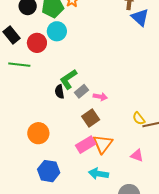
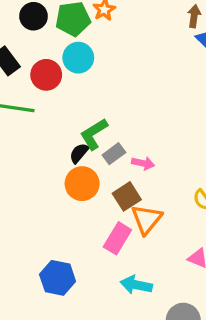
black semicircle: (59, 92) -> (79, 153), turned 48
orange circle: (38, 133) -> (82, 184), moved
orange triangle: (103, 144) -> (147, 219), moved
pink rectangle: (86, 145) -> (117, 238), turned -30

